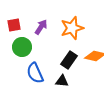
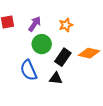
orange star: (72, 28) -> (66, 25), size x0.6
green circle: (22, 47) -> (42, 44), moved

